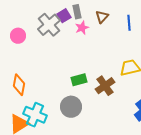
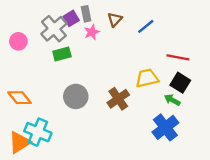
blue line: (129, 23) -> (146, 26), turned 56
green rectangle: (79, 80) -> (62, 54), moved
orange diamond: (19, 85) -> (19, 98), turned -50
gray circle: (71, 107) -> (76, 96), moved

